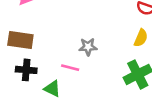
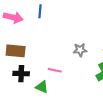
gray star: (88, 47) -> (80, 50), moved

